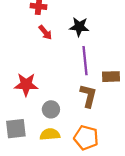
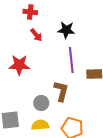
red star: (26, 84) -> (19, 65), moved
brown L-shape: (88, 96) -> (61, 91), moved

